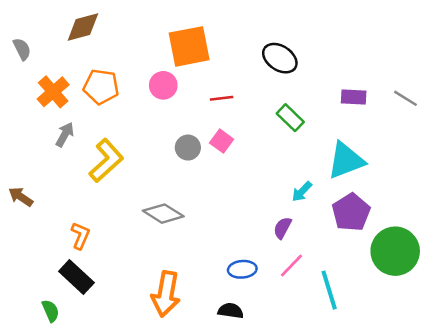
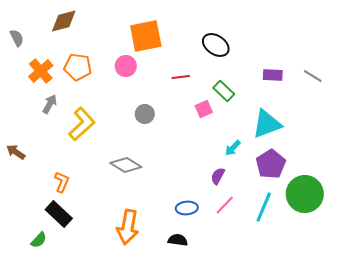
red line: (222, 98) -> (181, 77), moved
pink square: (222, 141) -> (204, 109), moved, turned 30
cyan line: (329, 290) -> (264, 207), moved, turned 40
green semicircle: (51, 311) -> (39, 240), turned 66

